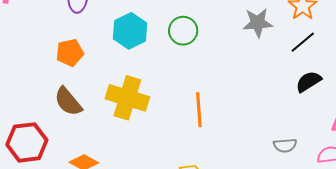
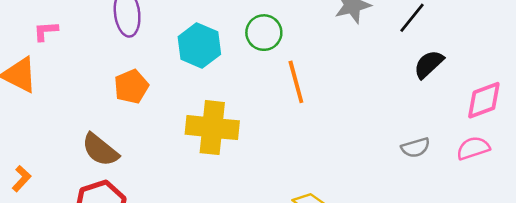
brown semicircle: (68, 102) -> (100, 150), moved
orange line: (199, 110) -> (296, 82), moved

